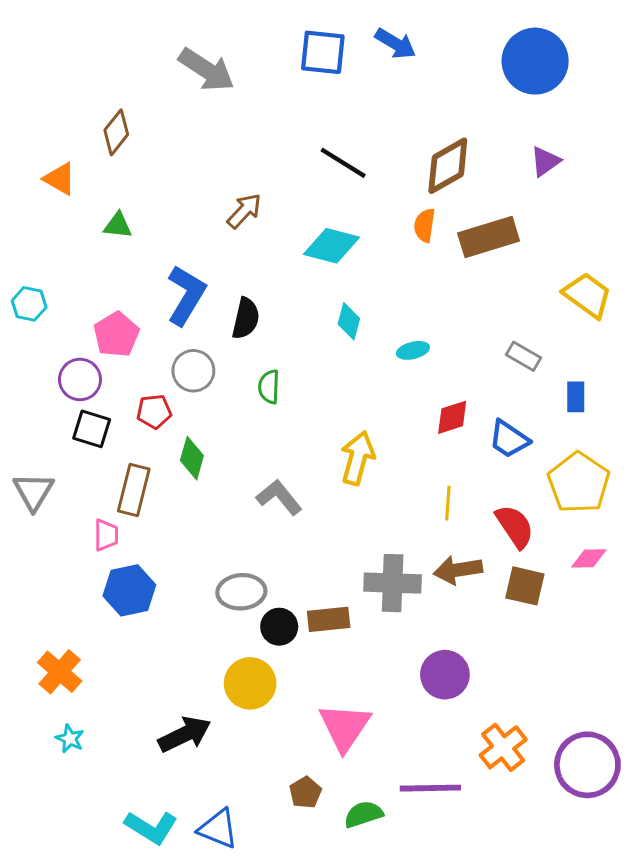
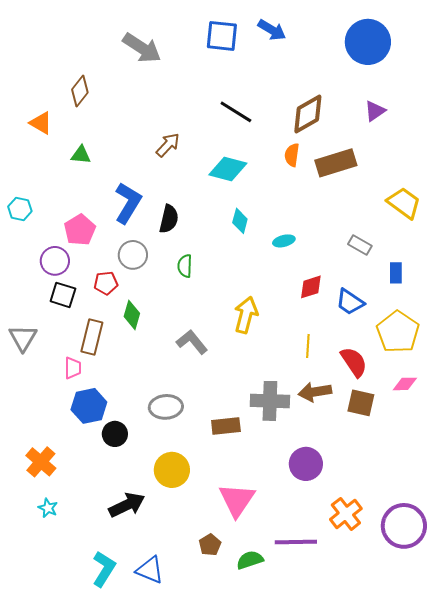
black circle: (279, 627) -> (115, 434), moved
cyan L-shape: (151, 827) -> (104, 569), turned -90

